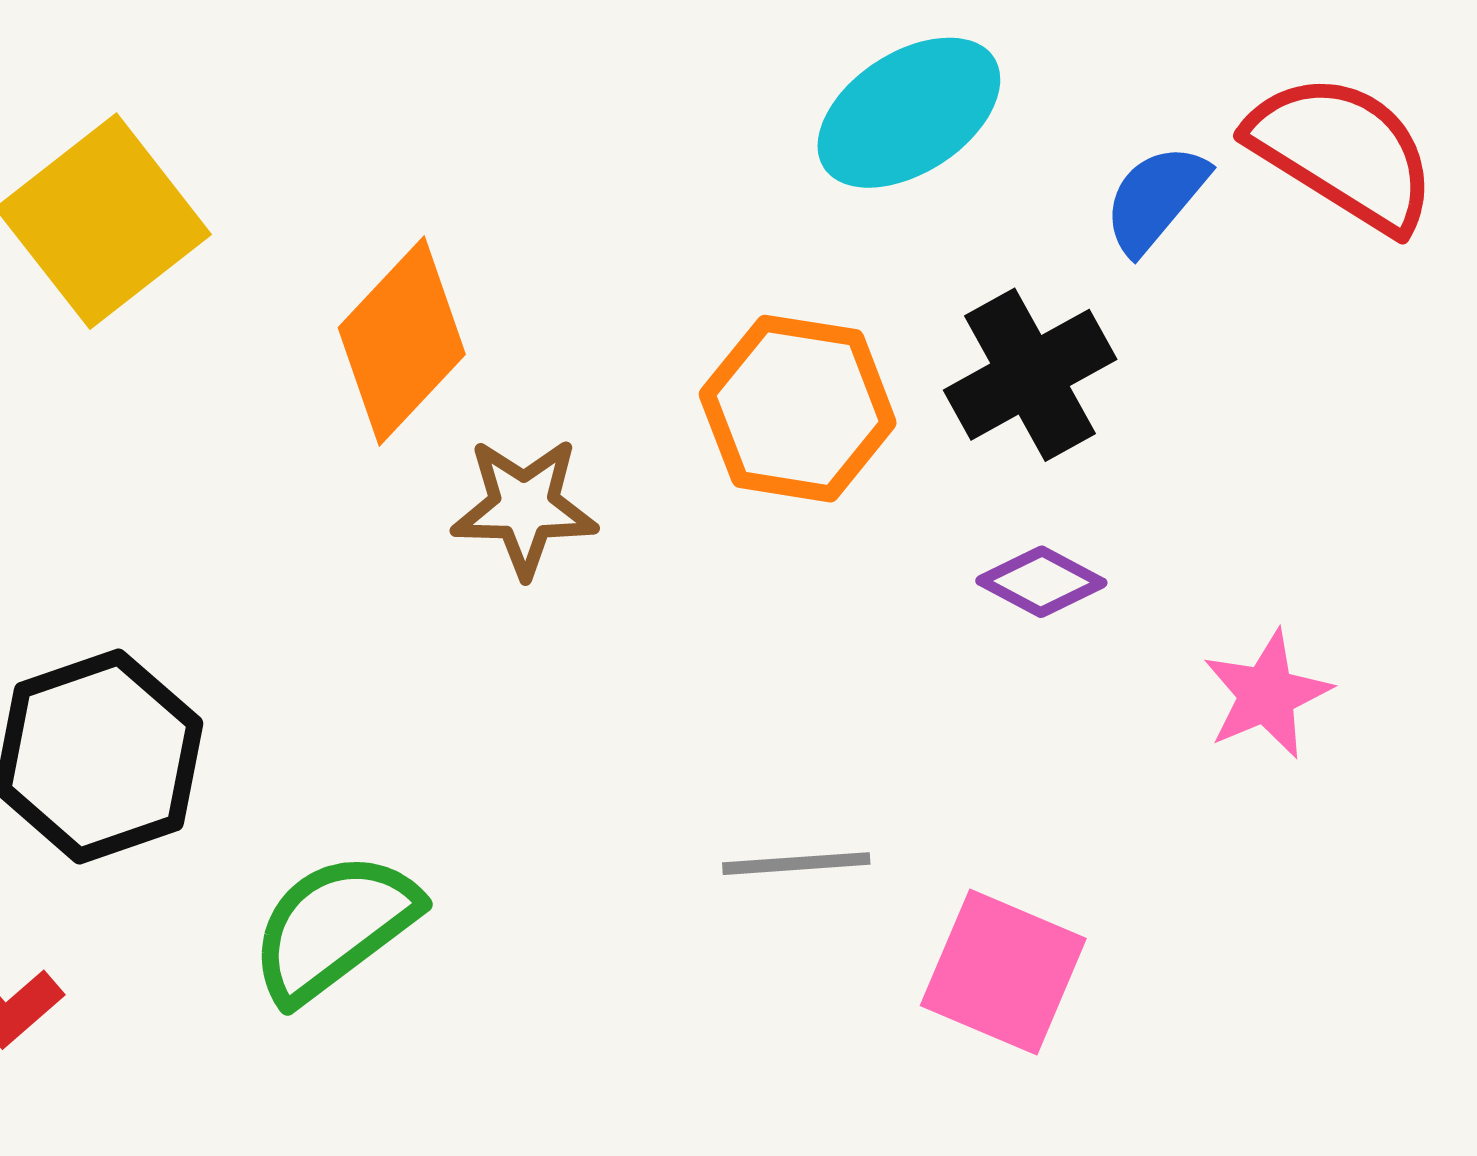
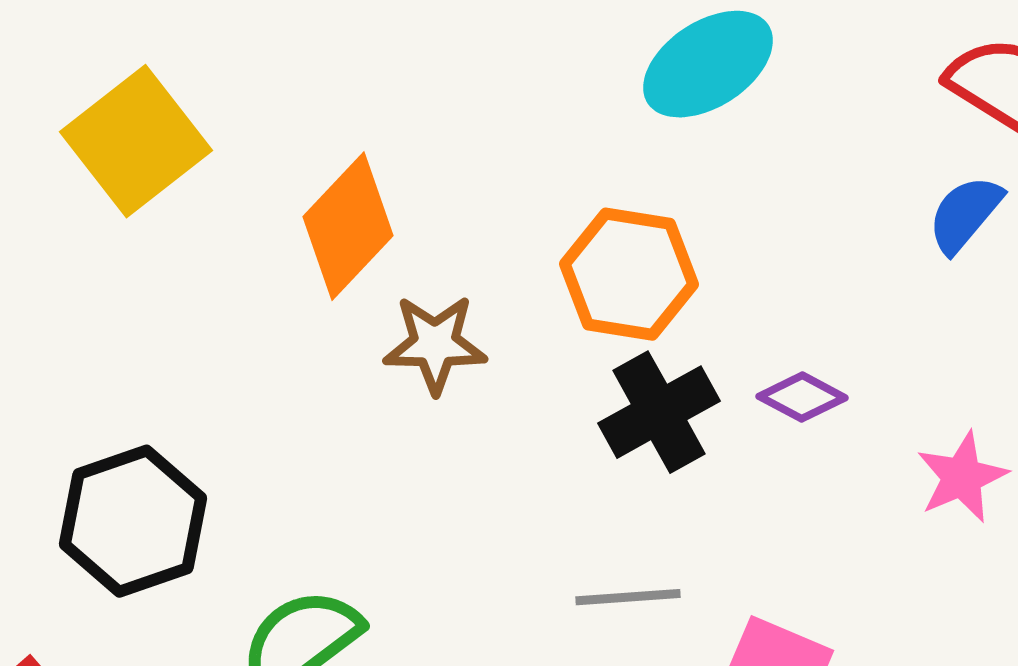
blue semicircle: (1155, 199) -> (965, 214), moved
black cross: (1030, 375) -> (659, 412), moved

